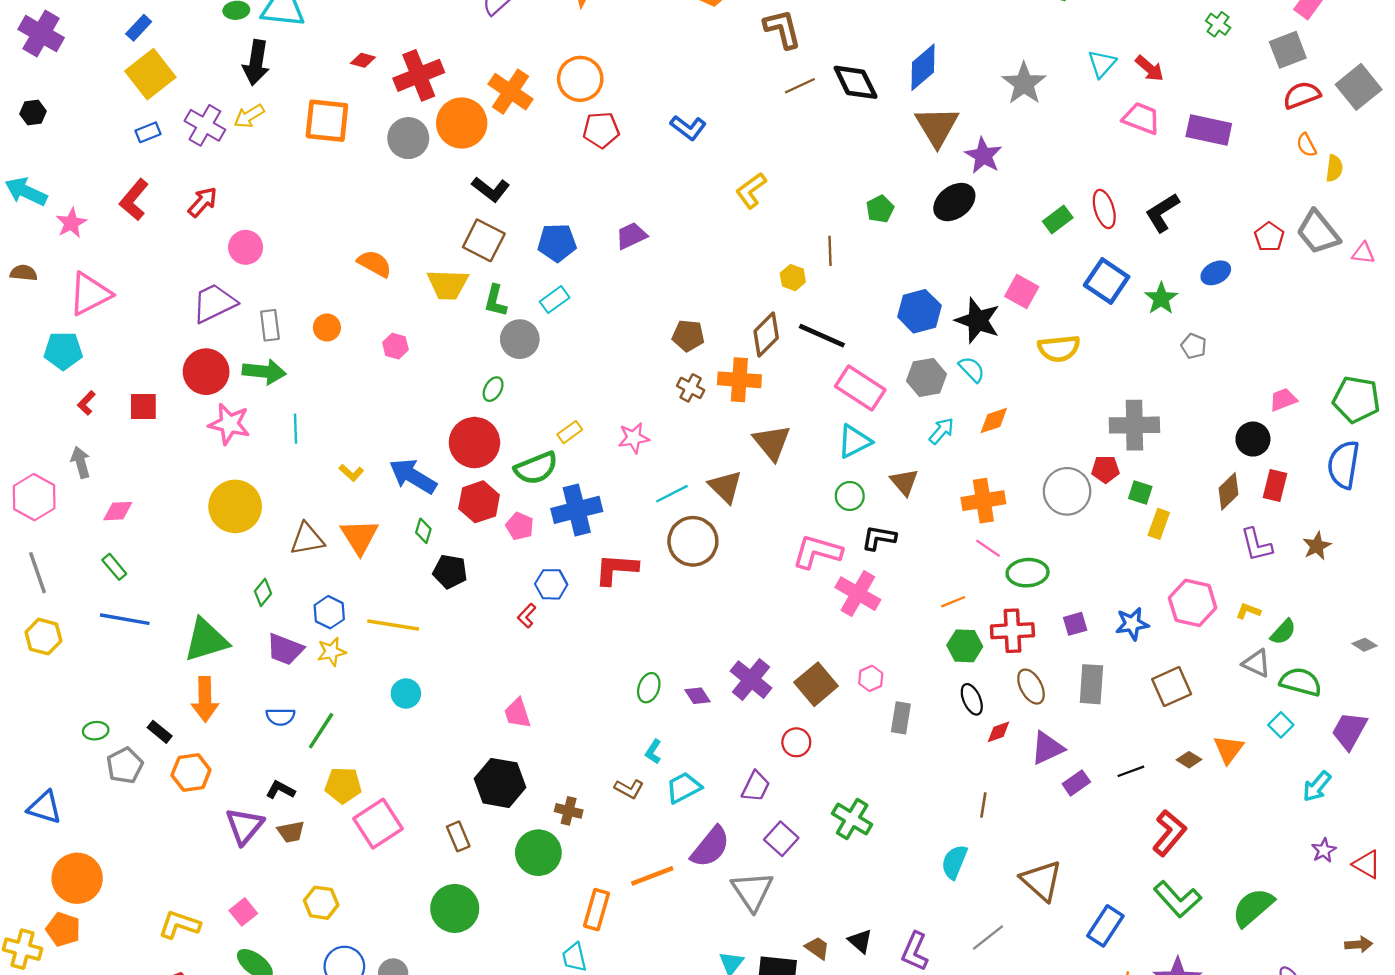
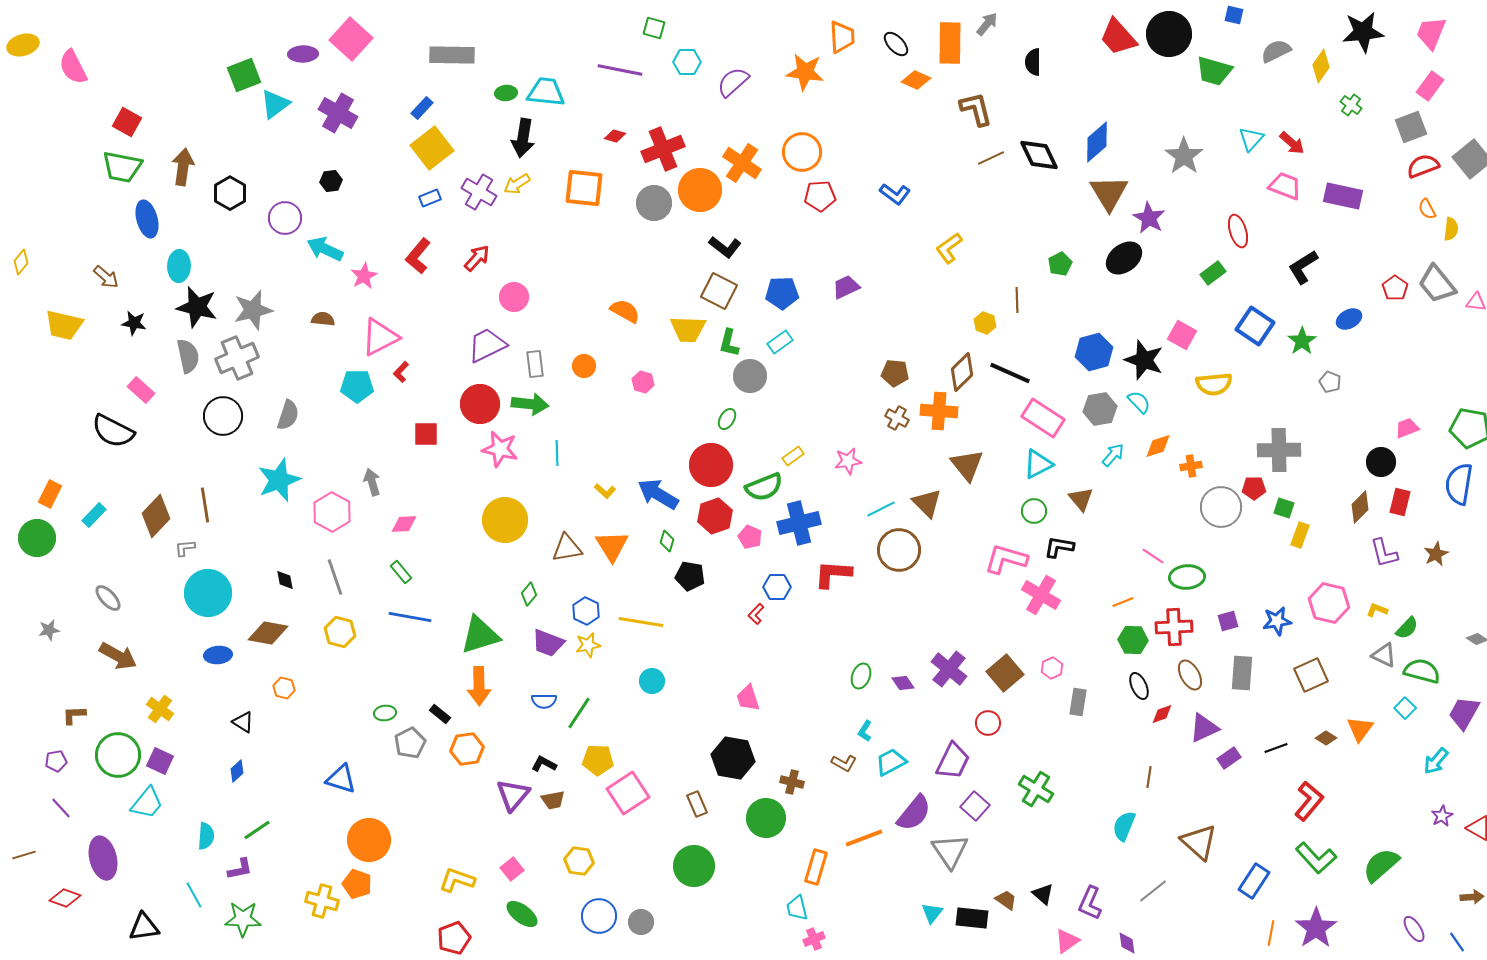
red ellipse: (1104, 209) -> (1238, 231), moved
red L-shape: (86, 403) -> (401, 372), moved
orange cross: (983, 501) -> (1191, 466), moved, size x0.6
purple trapezoid: (756, 786) -> (953, 761), size x1.4

